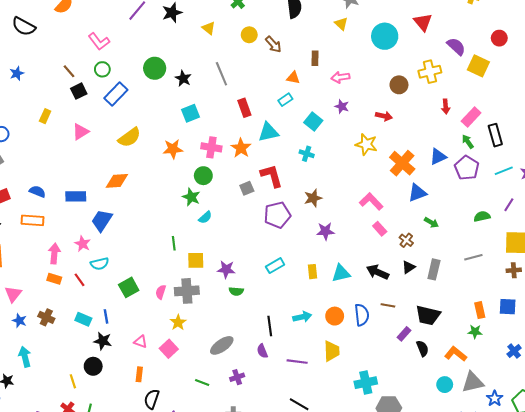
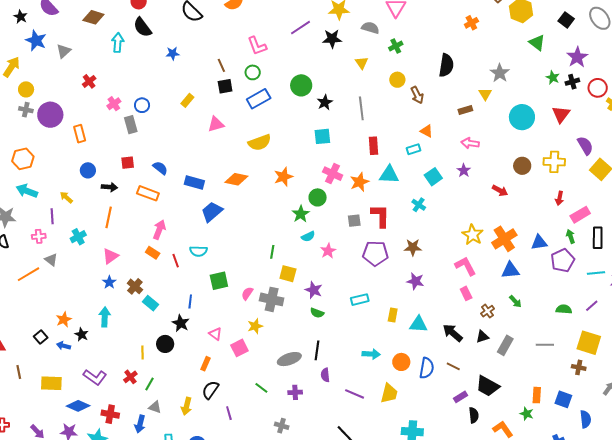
brown rectangle: (315, 58) -> (465, 110), moved, turned 56
yellow star: (366, 144) -> (473, 235), moved
orange star: (173, 149) -> (283, 177), moved, turned -30
pink star: (83, 244) -> (328, 251), moved
cyan rectangle: (83, 319) -> (150, 303), moved
black line: (270, 326) -> (317, 350), moved

